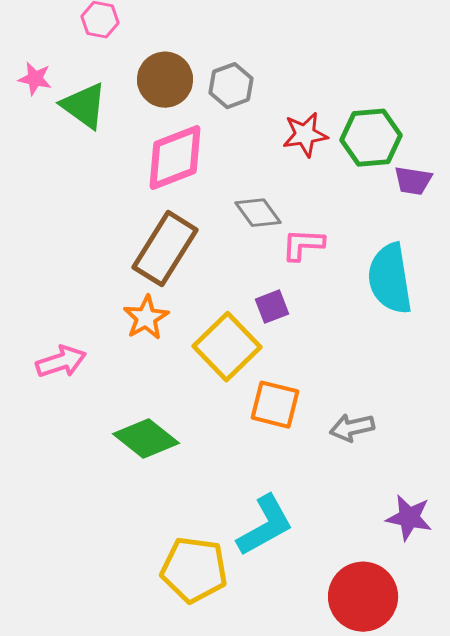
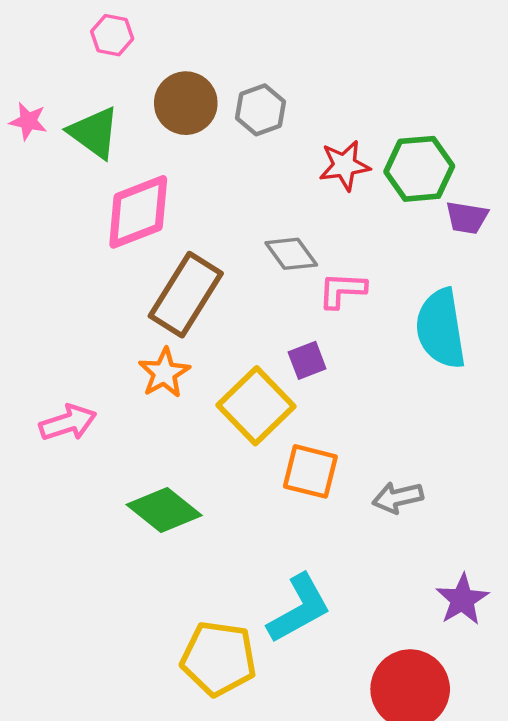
pink star: (35, 79) -> (28, 121), moved
pink diamond: (175, 158) -> (138, 212), moved
purple star: (409, 518) -> (462, 600), turned 30

